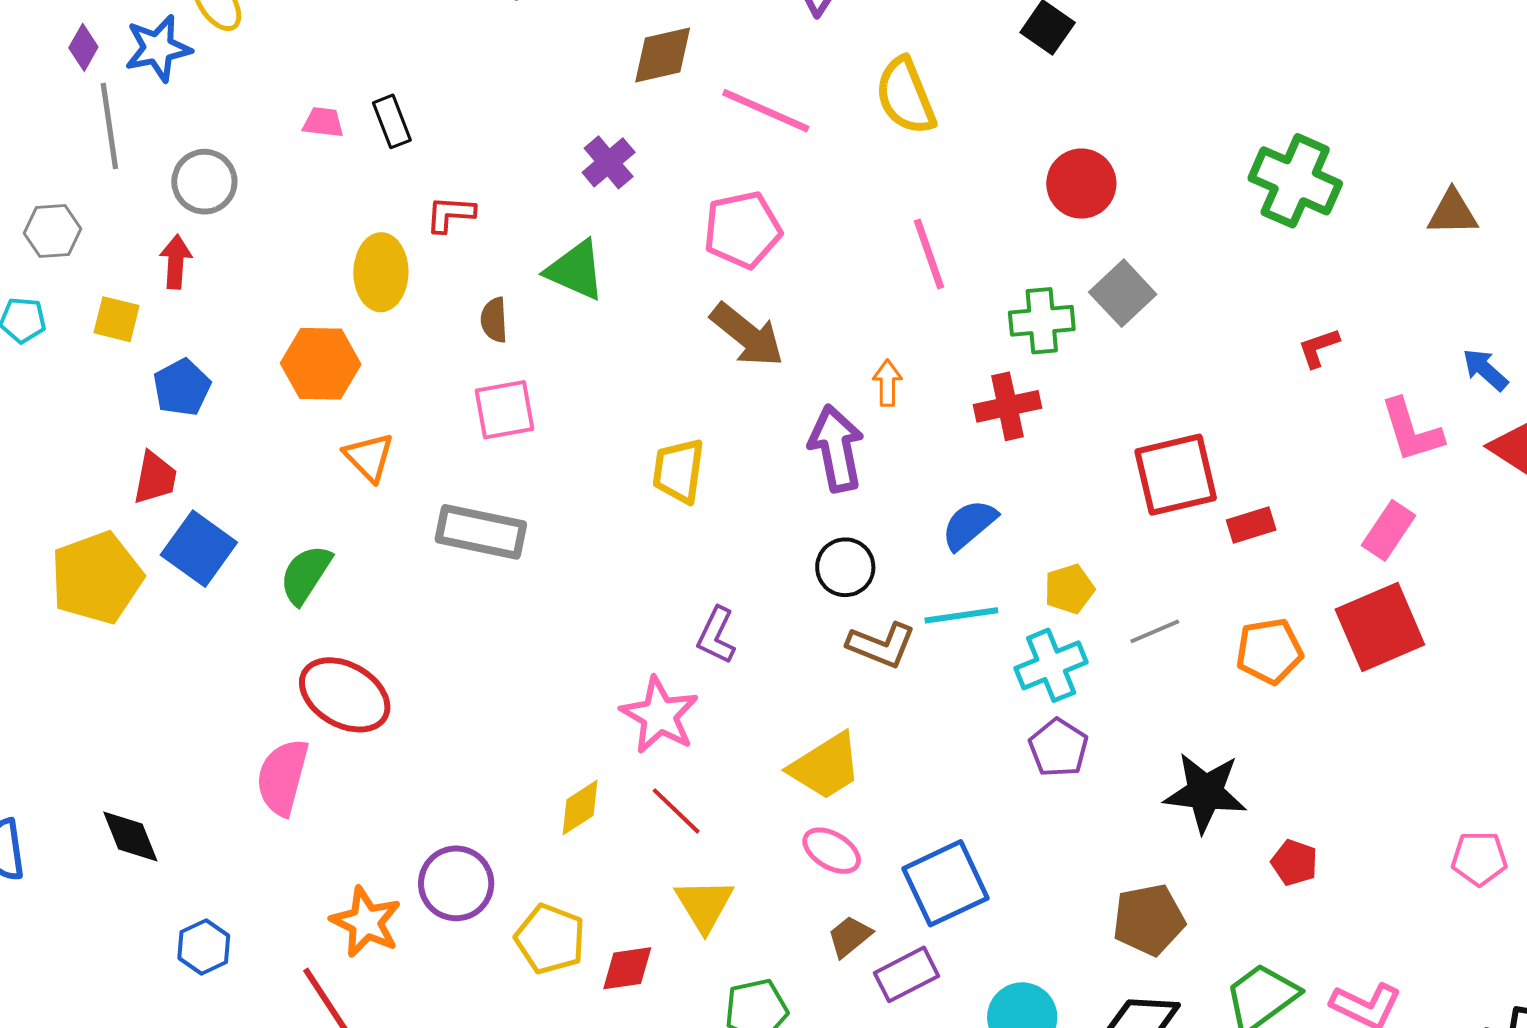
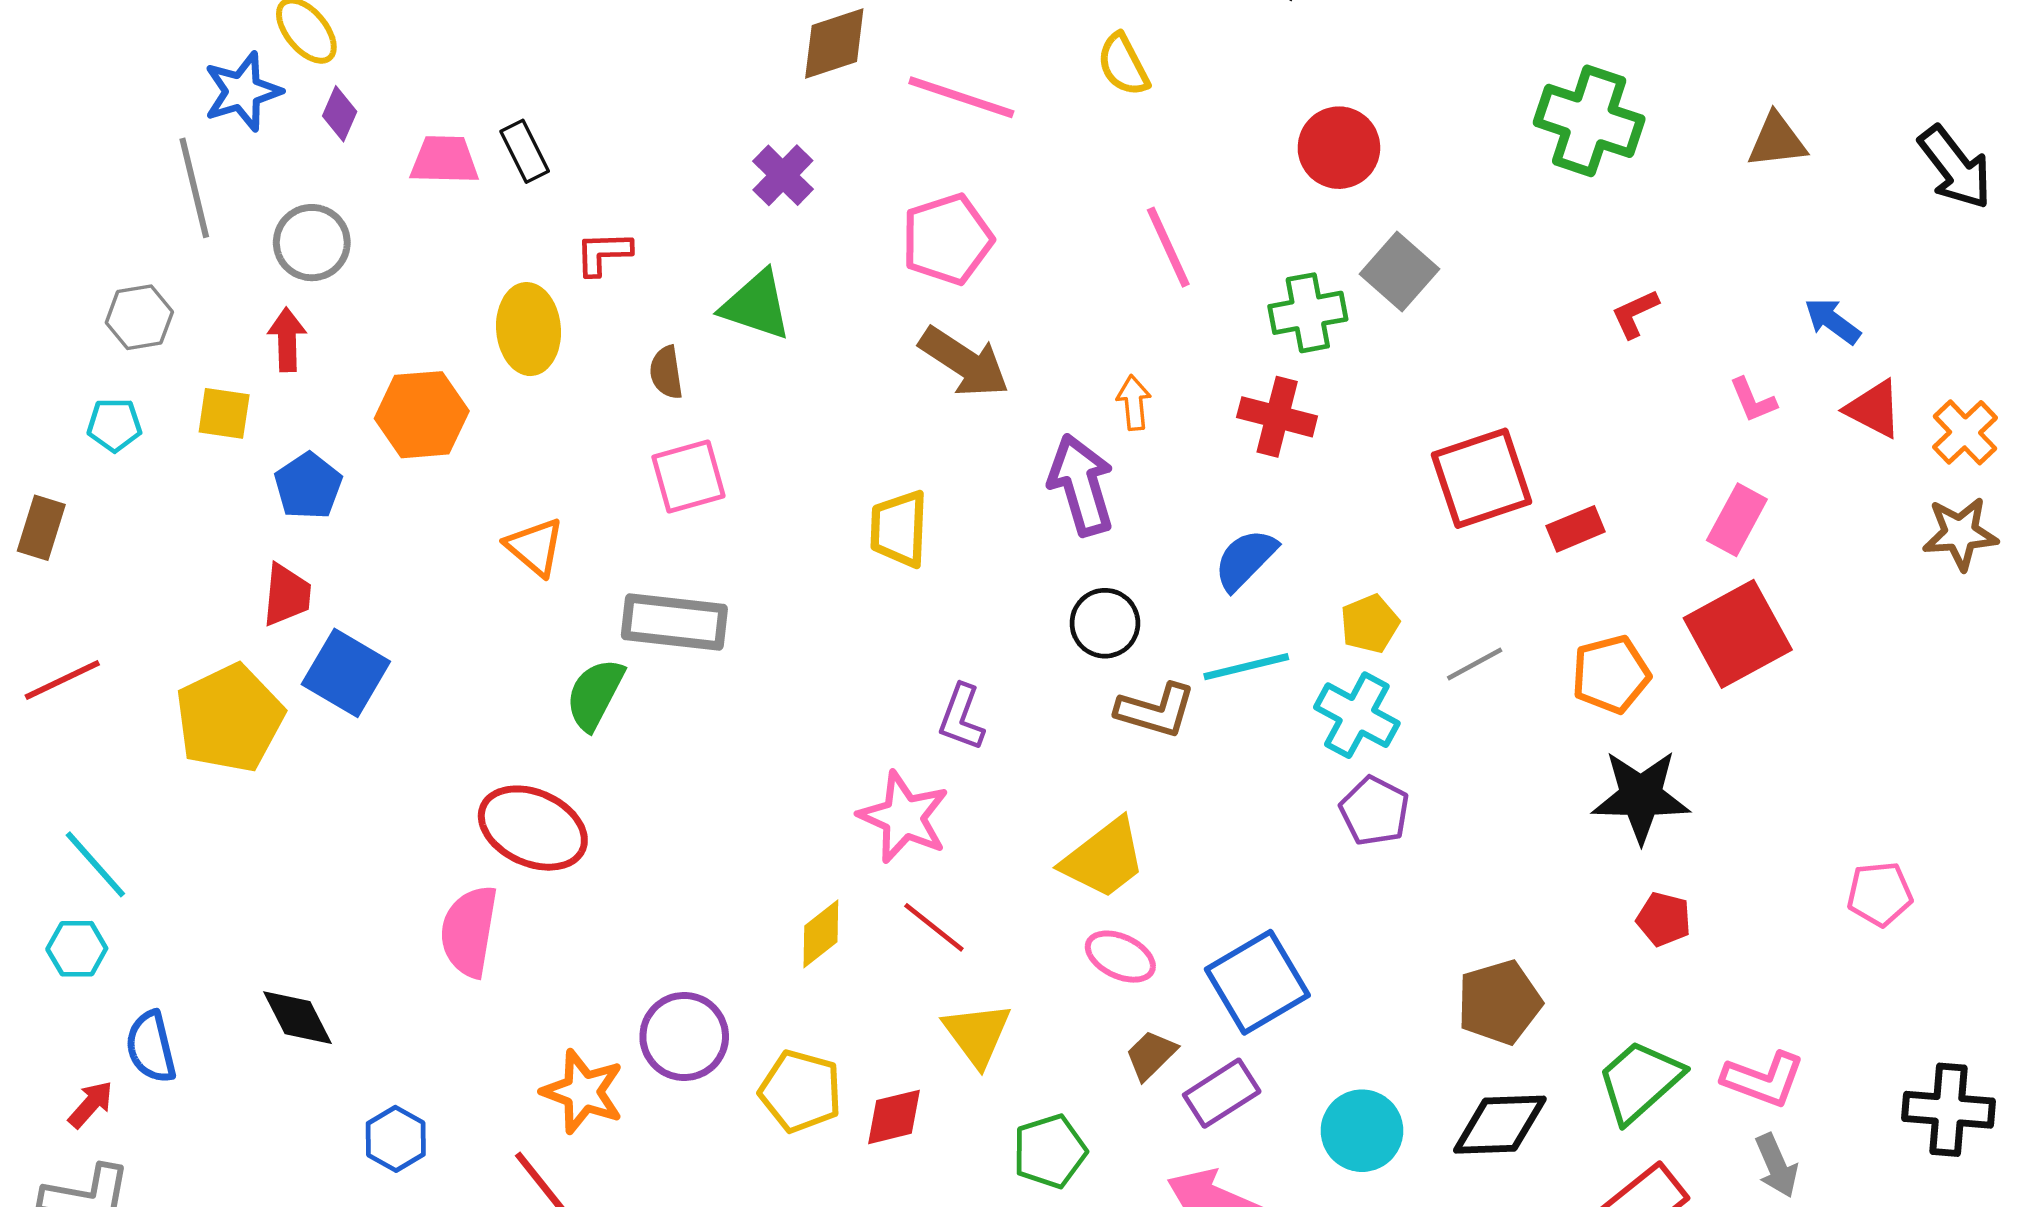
purple diamond: (83, 47) -> (340, 114), moved
yellow semicircle: (905, 96) -> (1123, 65), size x0.7
pink trapezoid: (323, 122) -> (444, 160), size x1.4
orange hexagon: (321, 364) -> (422, 415), moved
red cross: (1007, 406) -> (1277, 417), turned 32
pink L-shape: (1411, 430) -> (1753, 400), size x0.6
green semicircle: (306, 574) -> (595, 694), moved
cyan cross: (1051, 665) -> (1357, 715), turned -34
black star: (1205, 792) -> (1641, 796), moved

